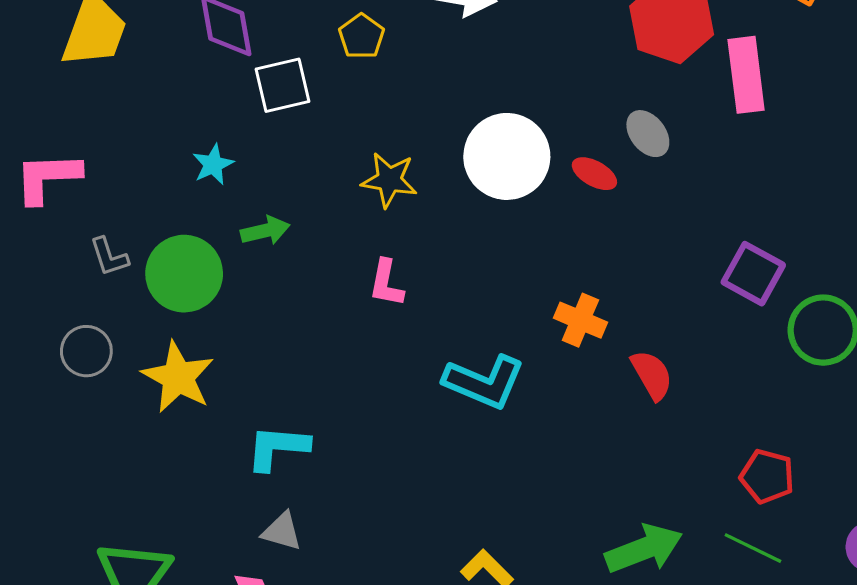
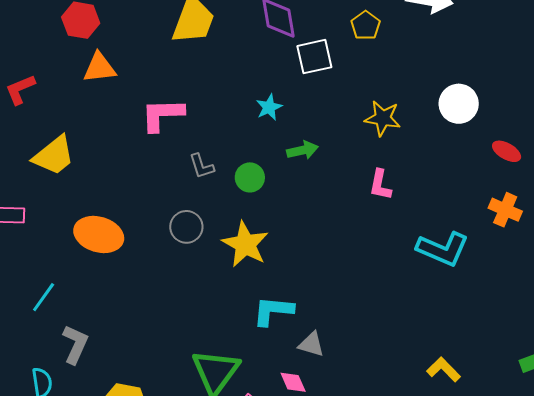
white circle: (507, 156) -> (459, 104), size x0.7
red ellipse: (594, 174) -> (507, 151), moved
green circle: (184, 274) -> (250, 177), size x0.6
cyan L-shape: (278, 448) -> (273, 311), moved

